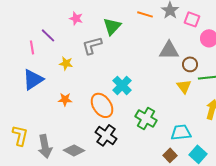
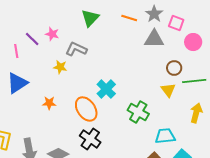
pink star: (76, 18) -> (52, 34), moved
green triangle: (112, 26) -> (90, 18), moved
gray L-shape: (92, 45) -> (76, 49), turned 40
gray triangle: (169, 50) -> (154, 39), moved
yellow star: (66, 63) -> (60, 67), moved
green cross: (146, 118) -> (138, 112), moved

